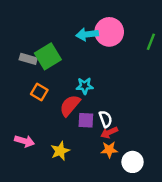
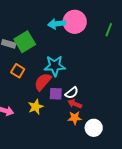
cyan star: (85, 86) -> (55, 66), size x1.5
white semicircle: (106, 119) -> (72, 93), turned 72
red arrow: (109, 133) -> (75, 104), turned 48
yellow star: (60, 151) -> (36, 107), moved

